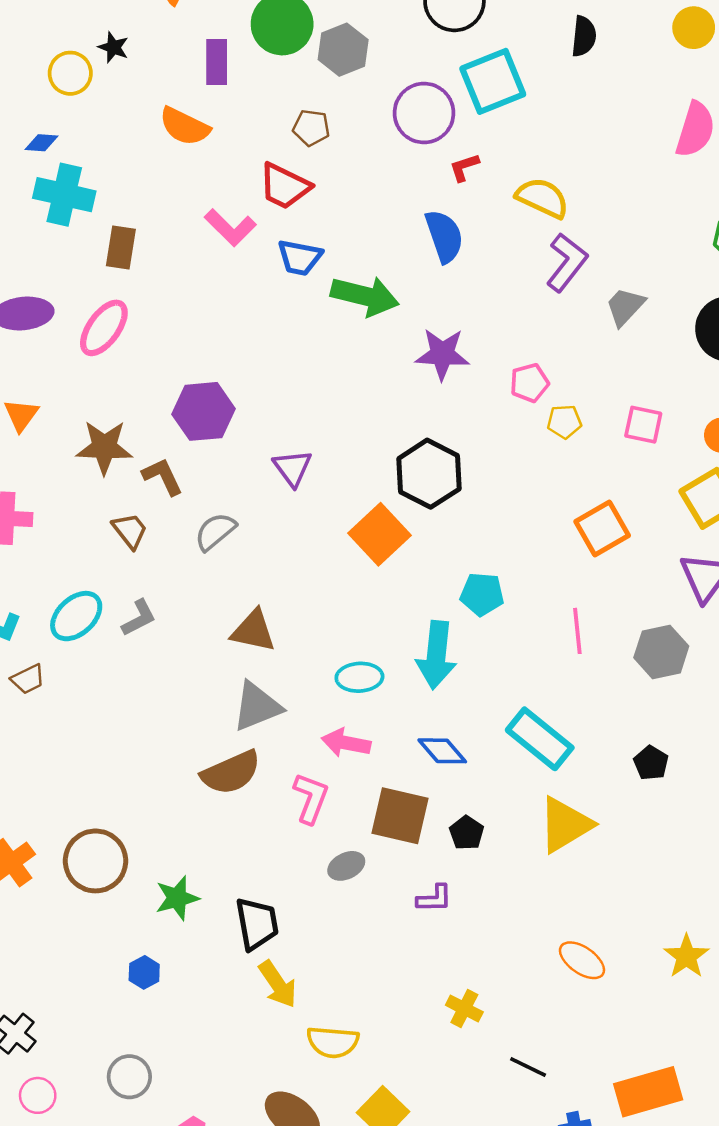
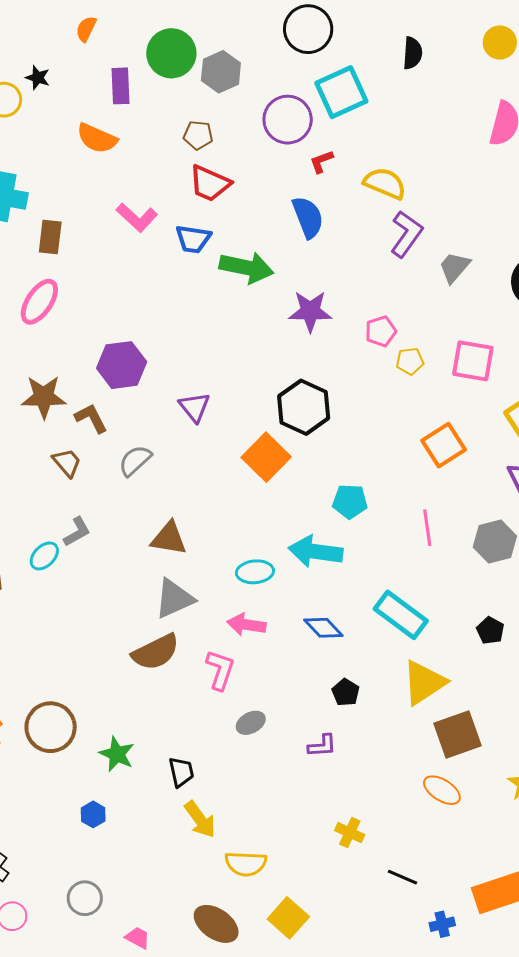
red trapezoid: (285, 186) -> (210, 183), moved
pink square: (643, 425) -> (473, 361), size x1.4
cyan ellipse: (76, 616) -> (44, 556), moved, size x0.7
cyan arrow: (436, 655) -> (316, 552), turned 94
brown square: (400, 816) -> (457, 735), moved, turned -30
green star: (177, 898) -> (117, 754), turned -30
black trapezoid: (257, 924) -> (181, 772), size x0.7

